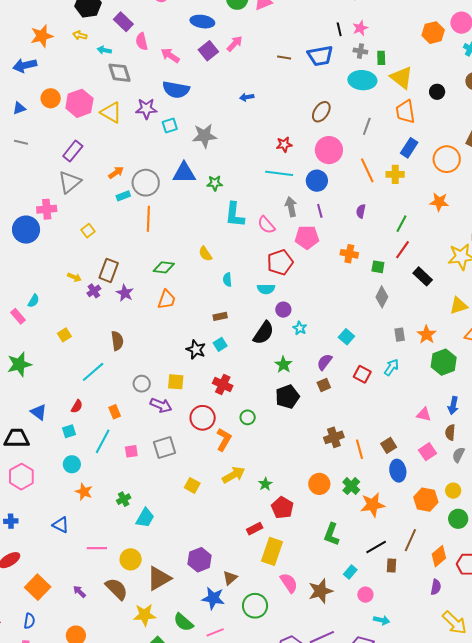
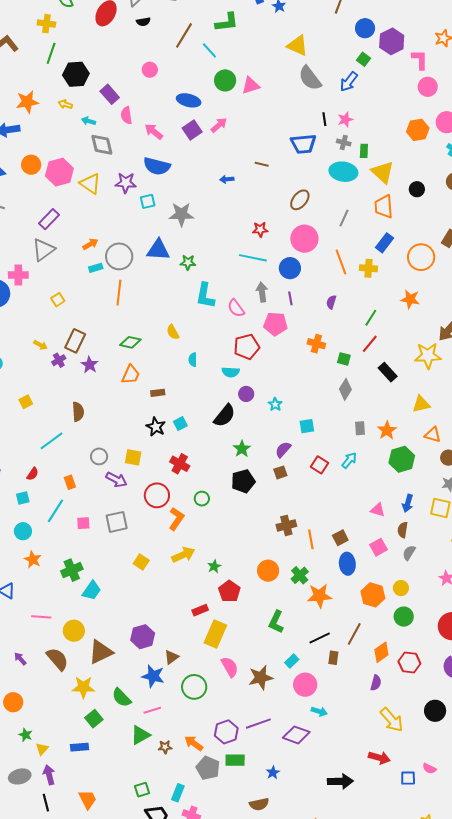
brown line: (284, 57) -> (262, 164), moved
brown rectangle: (220, 316) -> (158, 393), moved
cyan star: (300, 328) -> (275, 404), moved
cyan square: (346, 337) -> (307, 426), turned 35
green cross: (124, 499) -> (72, 570), size x1.5
pink circle: (365, 595) -> (305, 685), size x1.5

